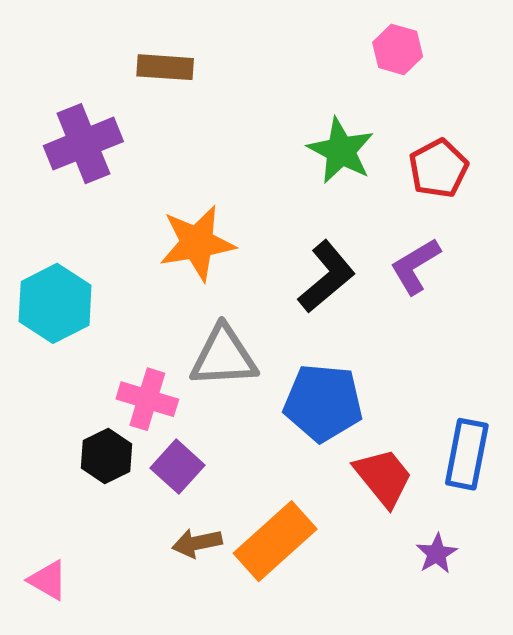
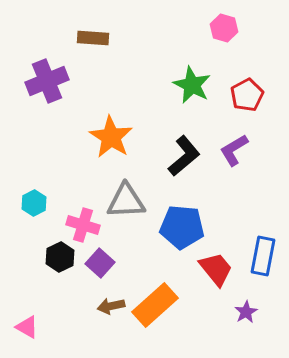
orange star: (197, 243) -> (111, 137), turned -30
cyan hexagon: (55, 303) -> (34, 203), moved, size x0.6

